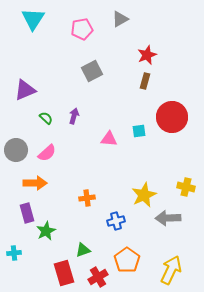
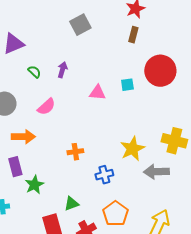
pink semicircle: (47, 153) -> (46, 107), moved
yellow cross: (186, 187) -> (174, 141), size x1.4

